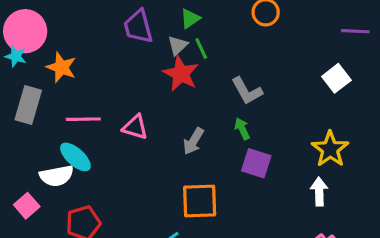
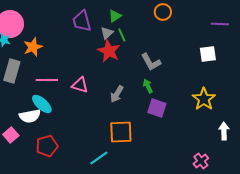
orange star: (61, 67) -> (33, 47), turned 30
white square: (336, 78) -> (208, 54), turned 30
white arrow: (319, 192) -> (224, 131), moved

